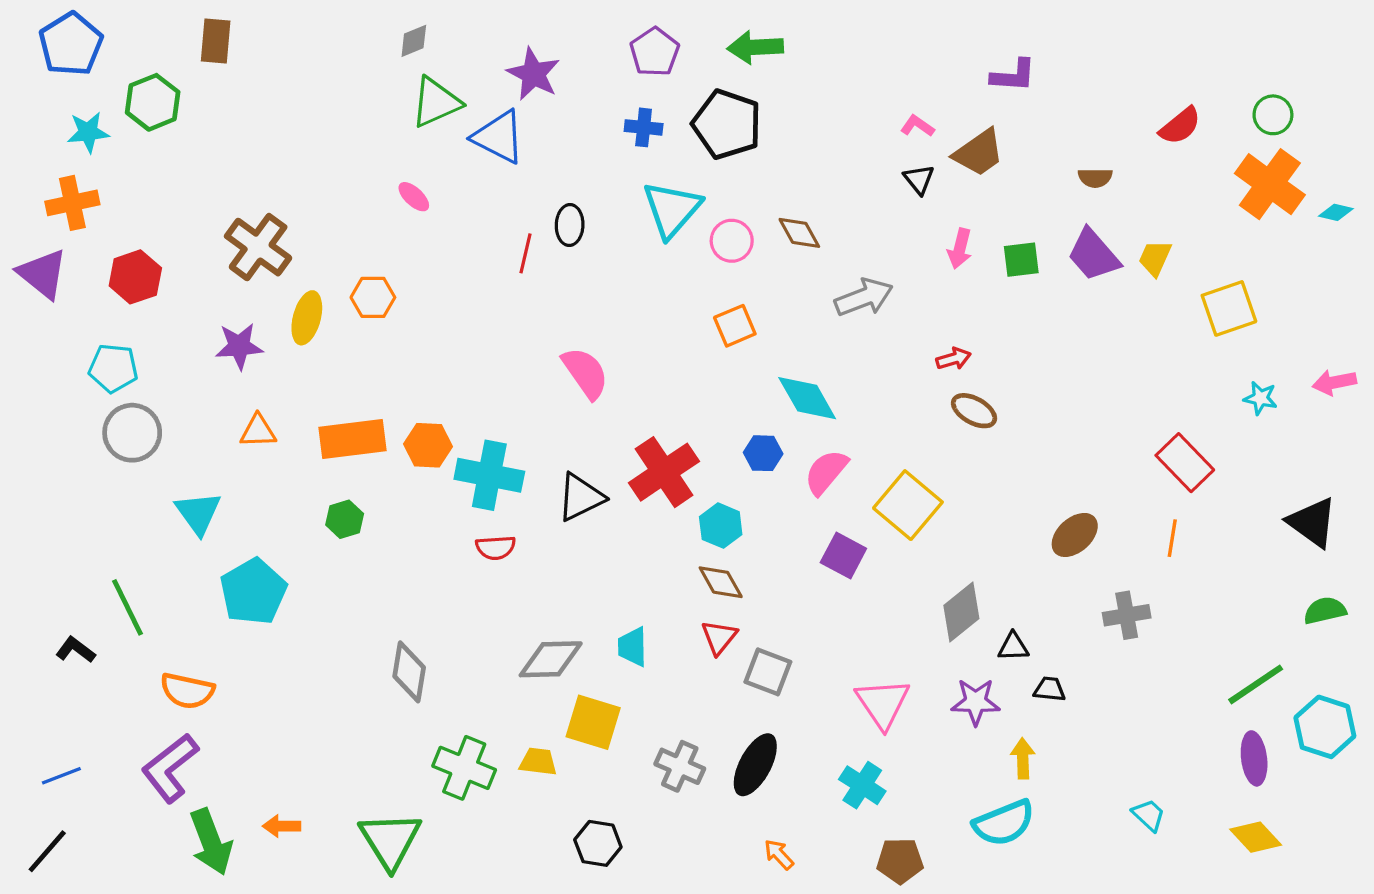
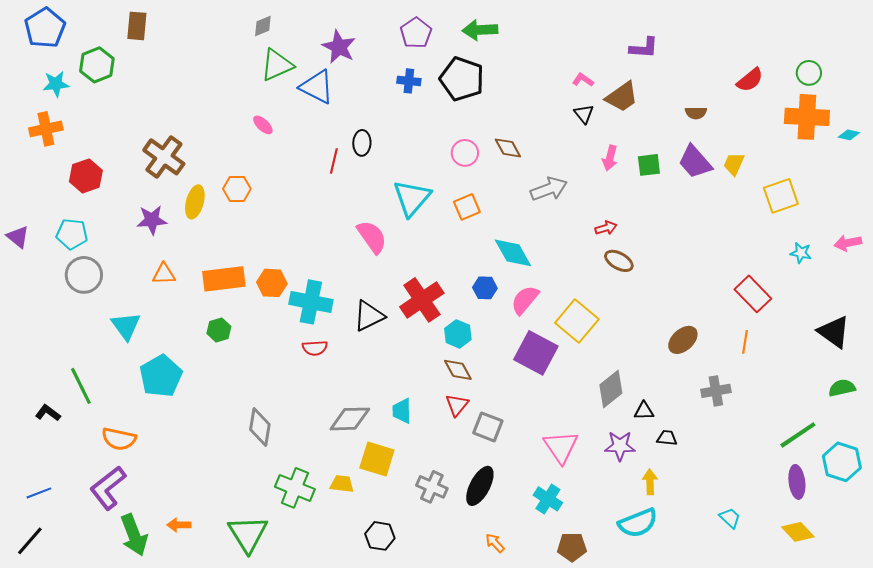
orange cross: (1270, 184) -> (807, 117), turned -33
cyan triangle: (672, 209) -> (412, 198), moved
purple triangle: (42, 274) -> (18, 237), moved, size x0.7
purple square: (843, 555) -> (536, 353), size x1.5

